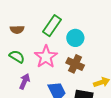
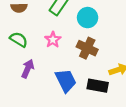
pink star: (46, 57) -> (53, 40), size x0.6

